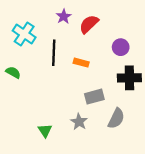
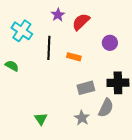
black cross: (129, 78) -> (118, 83), moved
gray star: (79, 122) -> (82, 118), moved

